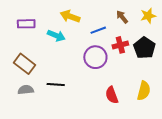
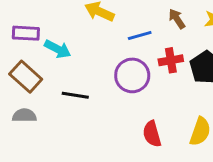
purple rectangle: (26, 24) -> (26, 33), moved
cyan arrow: (56, 36) -> (58, 49), moved
black line: (56, 85) -> (75, 95), moved

